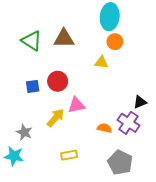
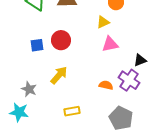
yellow triangle: (101, 62) -> (103, 22), turned -32
pink triangle: (76, 105) -> (110, 44), moved

